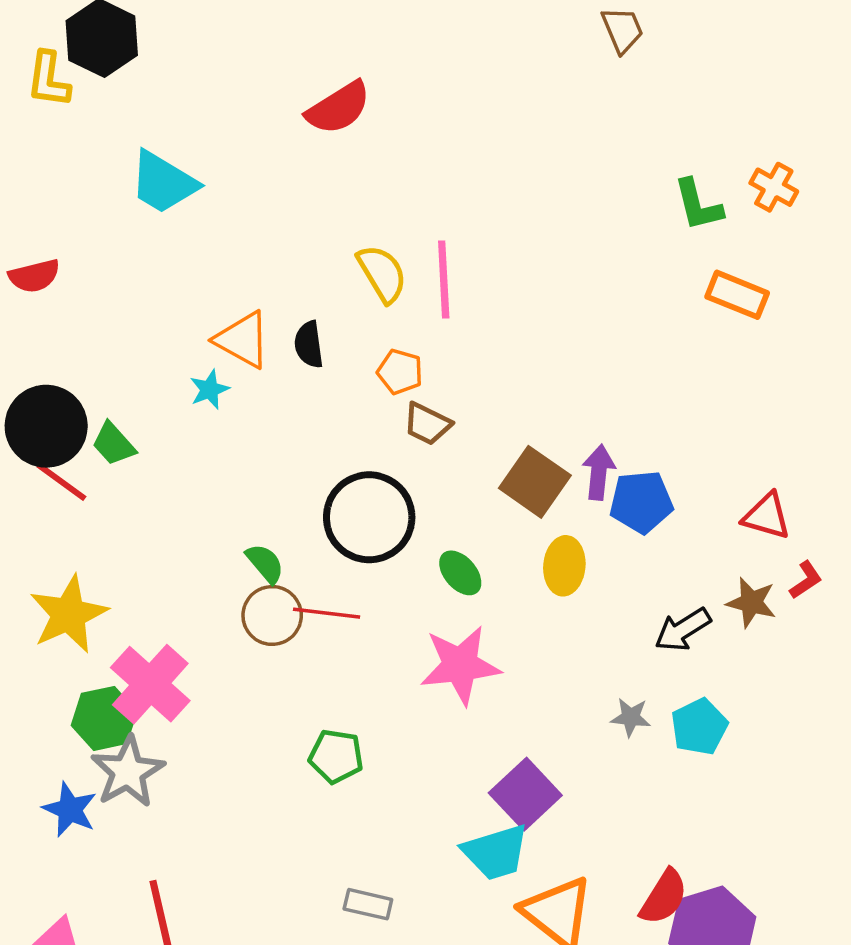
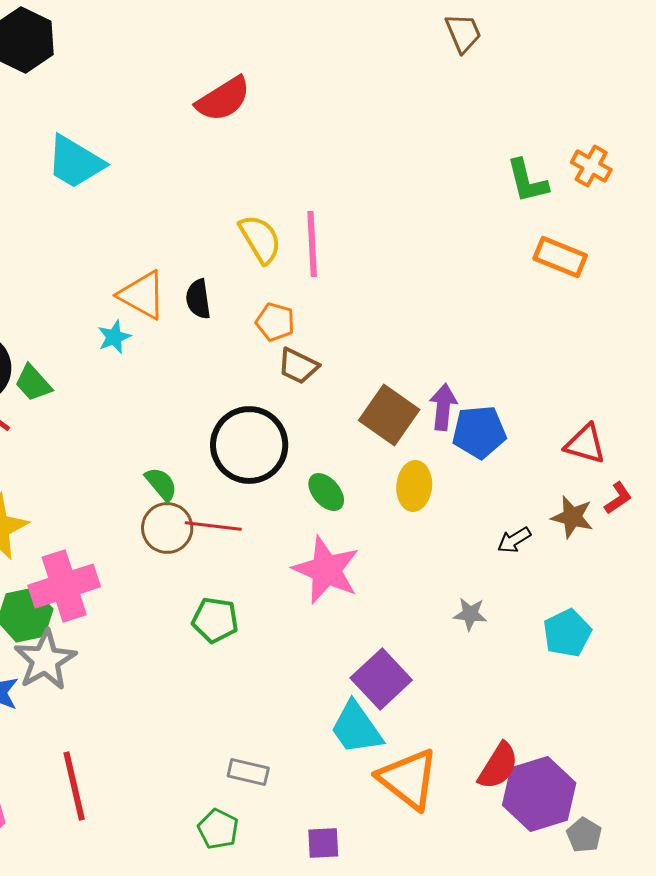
black arrow: (683, 630) -> (514, 540), size x0.7
pink star: (460, 665) -> (326, 570), turned 30
pink cross: (150, 684) -> (64, 586), turned 30
cyan pentagon: (699, 727) -> (567, 633), moved
green pentagon: (336, 756) -> (215, 620), moved
cyan trapezoid: (496, 852) -> (356, 728), turned 72

